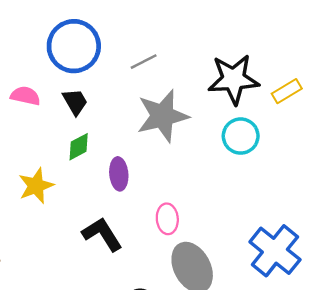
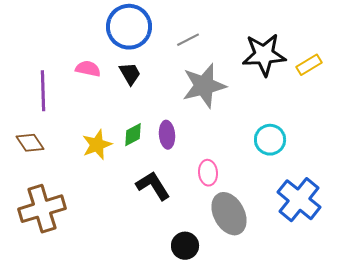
cyan circle: (241, 136) -> (270, 140), moved
green diamond: (79, 147) -> (133, 135), moved

